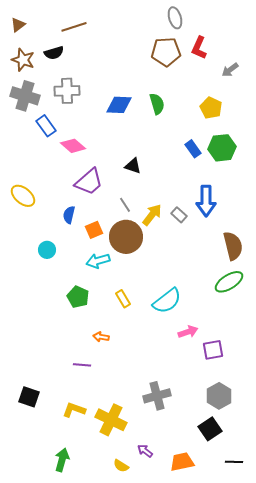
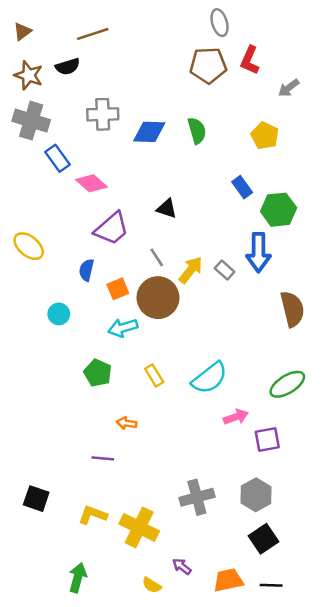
gray cross: (67, 91) -> (103, 114), moved
green hexagon: (222, 148) -> (279, 210), moved
green ellipse: (229, 282) -> (287, 384), moved
gray hexagon: (219, 396) -> (256, 495), moved
black line: (234, 462) -> (271, 585), moved

